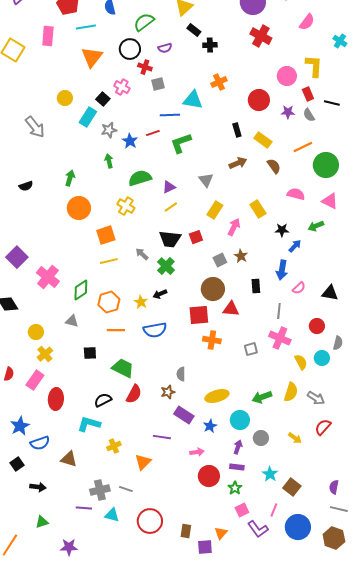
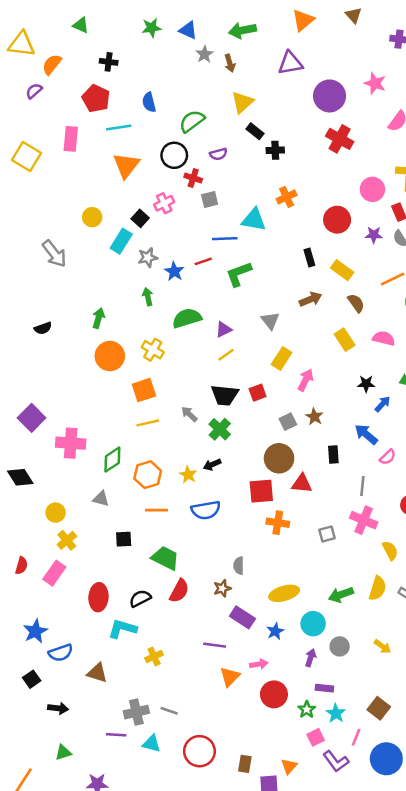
pink cross: (122, 87) -> (164, 203), turned 35
yellow cross: (126, 206) -> (153, 350), moved
yellow rectangle: (258, 209) -> (345, 340), moved
blue arrow: (282, 270) -> (366, 434), turned 120
pink cross: (48, 277) -> (71, 443), turned -35
red ellipse: (56, 399) -> (98, 597), moved
orange triangle: (143, 462) -> (230, 677), moved
purple rectangle: (237, 467) -> (324, 688), moved
cyan star: (270, 474) -> (336, 713), moved

